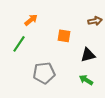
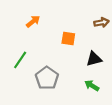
green line: (19, 44) -> (20, 60), moved
gray pentagon: (44, 73) -> (47, 78), turned -30

